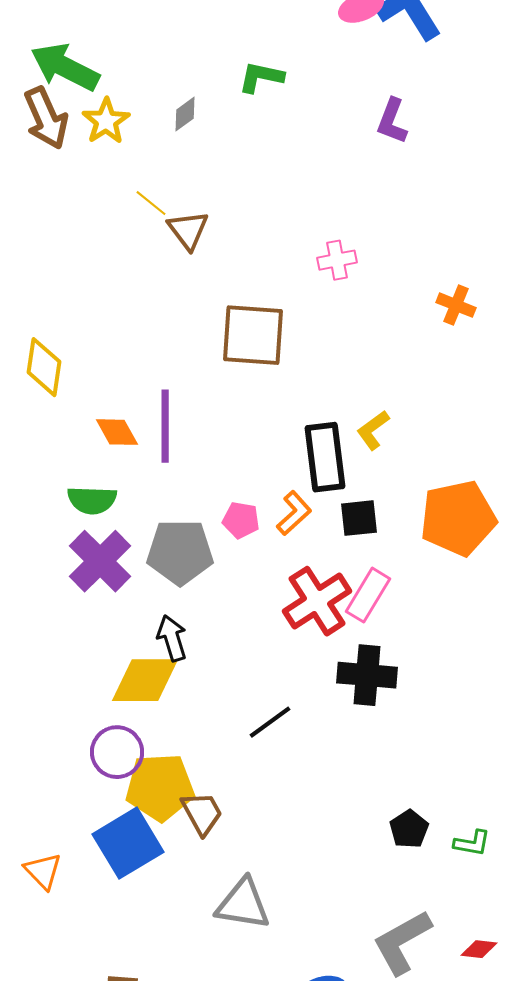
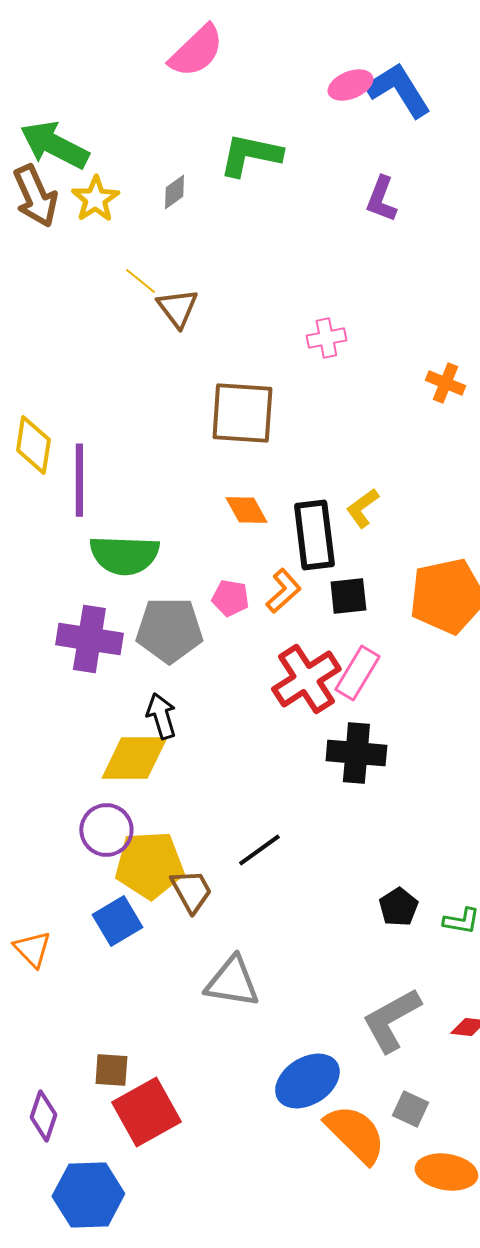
green L-shape: (261, 77) -> (250, 155), size x1.4
purple line: (165, 426) -> (79, 480), moved
orange diamond: (117, 432) -> (246, 510), moved
green semicircle: (92, 500) -> (124, 555), moved, size x1.4
purple cross: (100, 561) -> (89, 639), turned -36
black line: (270, 722) -> (259, 850), moved
blue square: (128, 843) -> (117, 921), size x0.7

